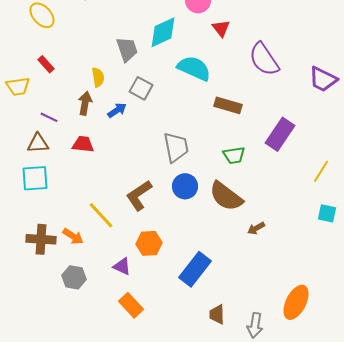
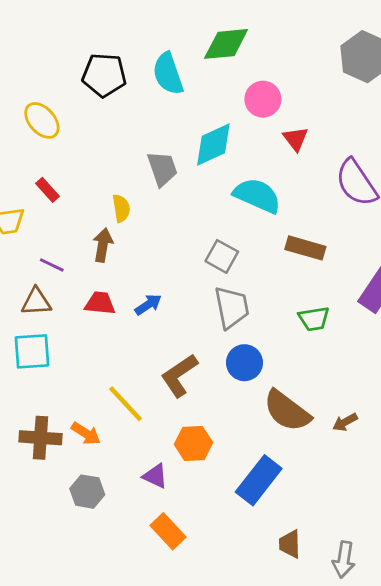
gray square: (141, 88) -> (222, 256), moved
blue arrow: (117, 110) -> (148, 305), moved
brown semicircle: (226, 196) -> (287, 411), moved

